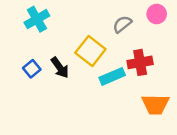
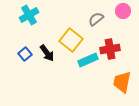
orange trapezoid: (155, 104) -> (122, 82), turned 100

